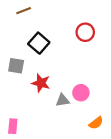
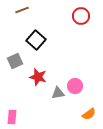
red circle: (85, 32) -> (81, 16), moved
gray square: (16, 66) -> (15, 61), turned -35

